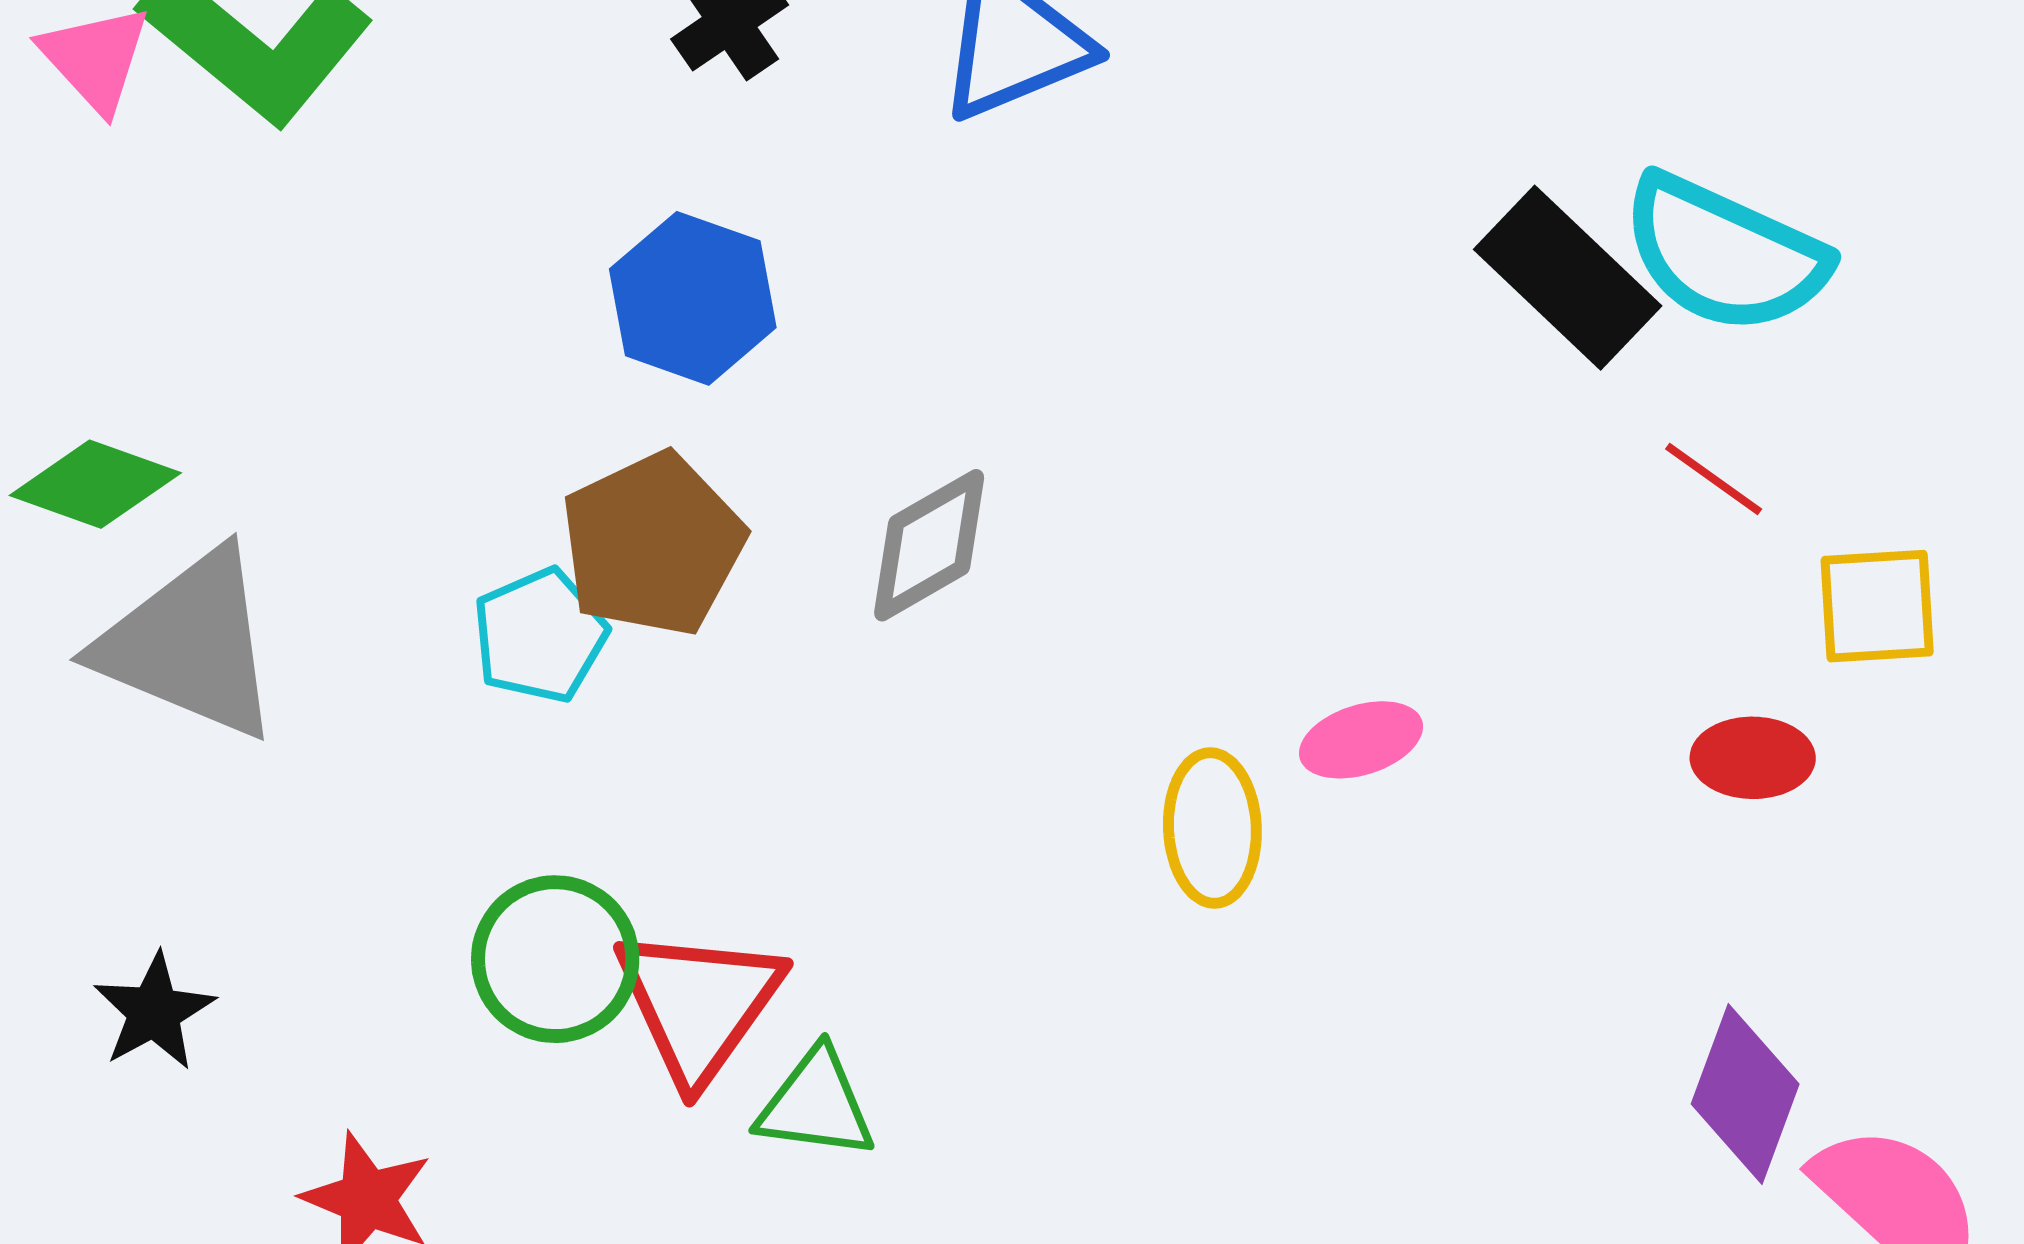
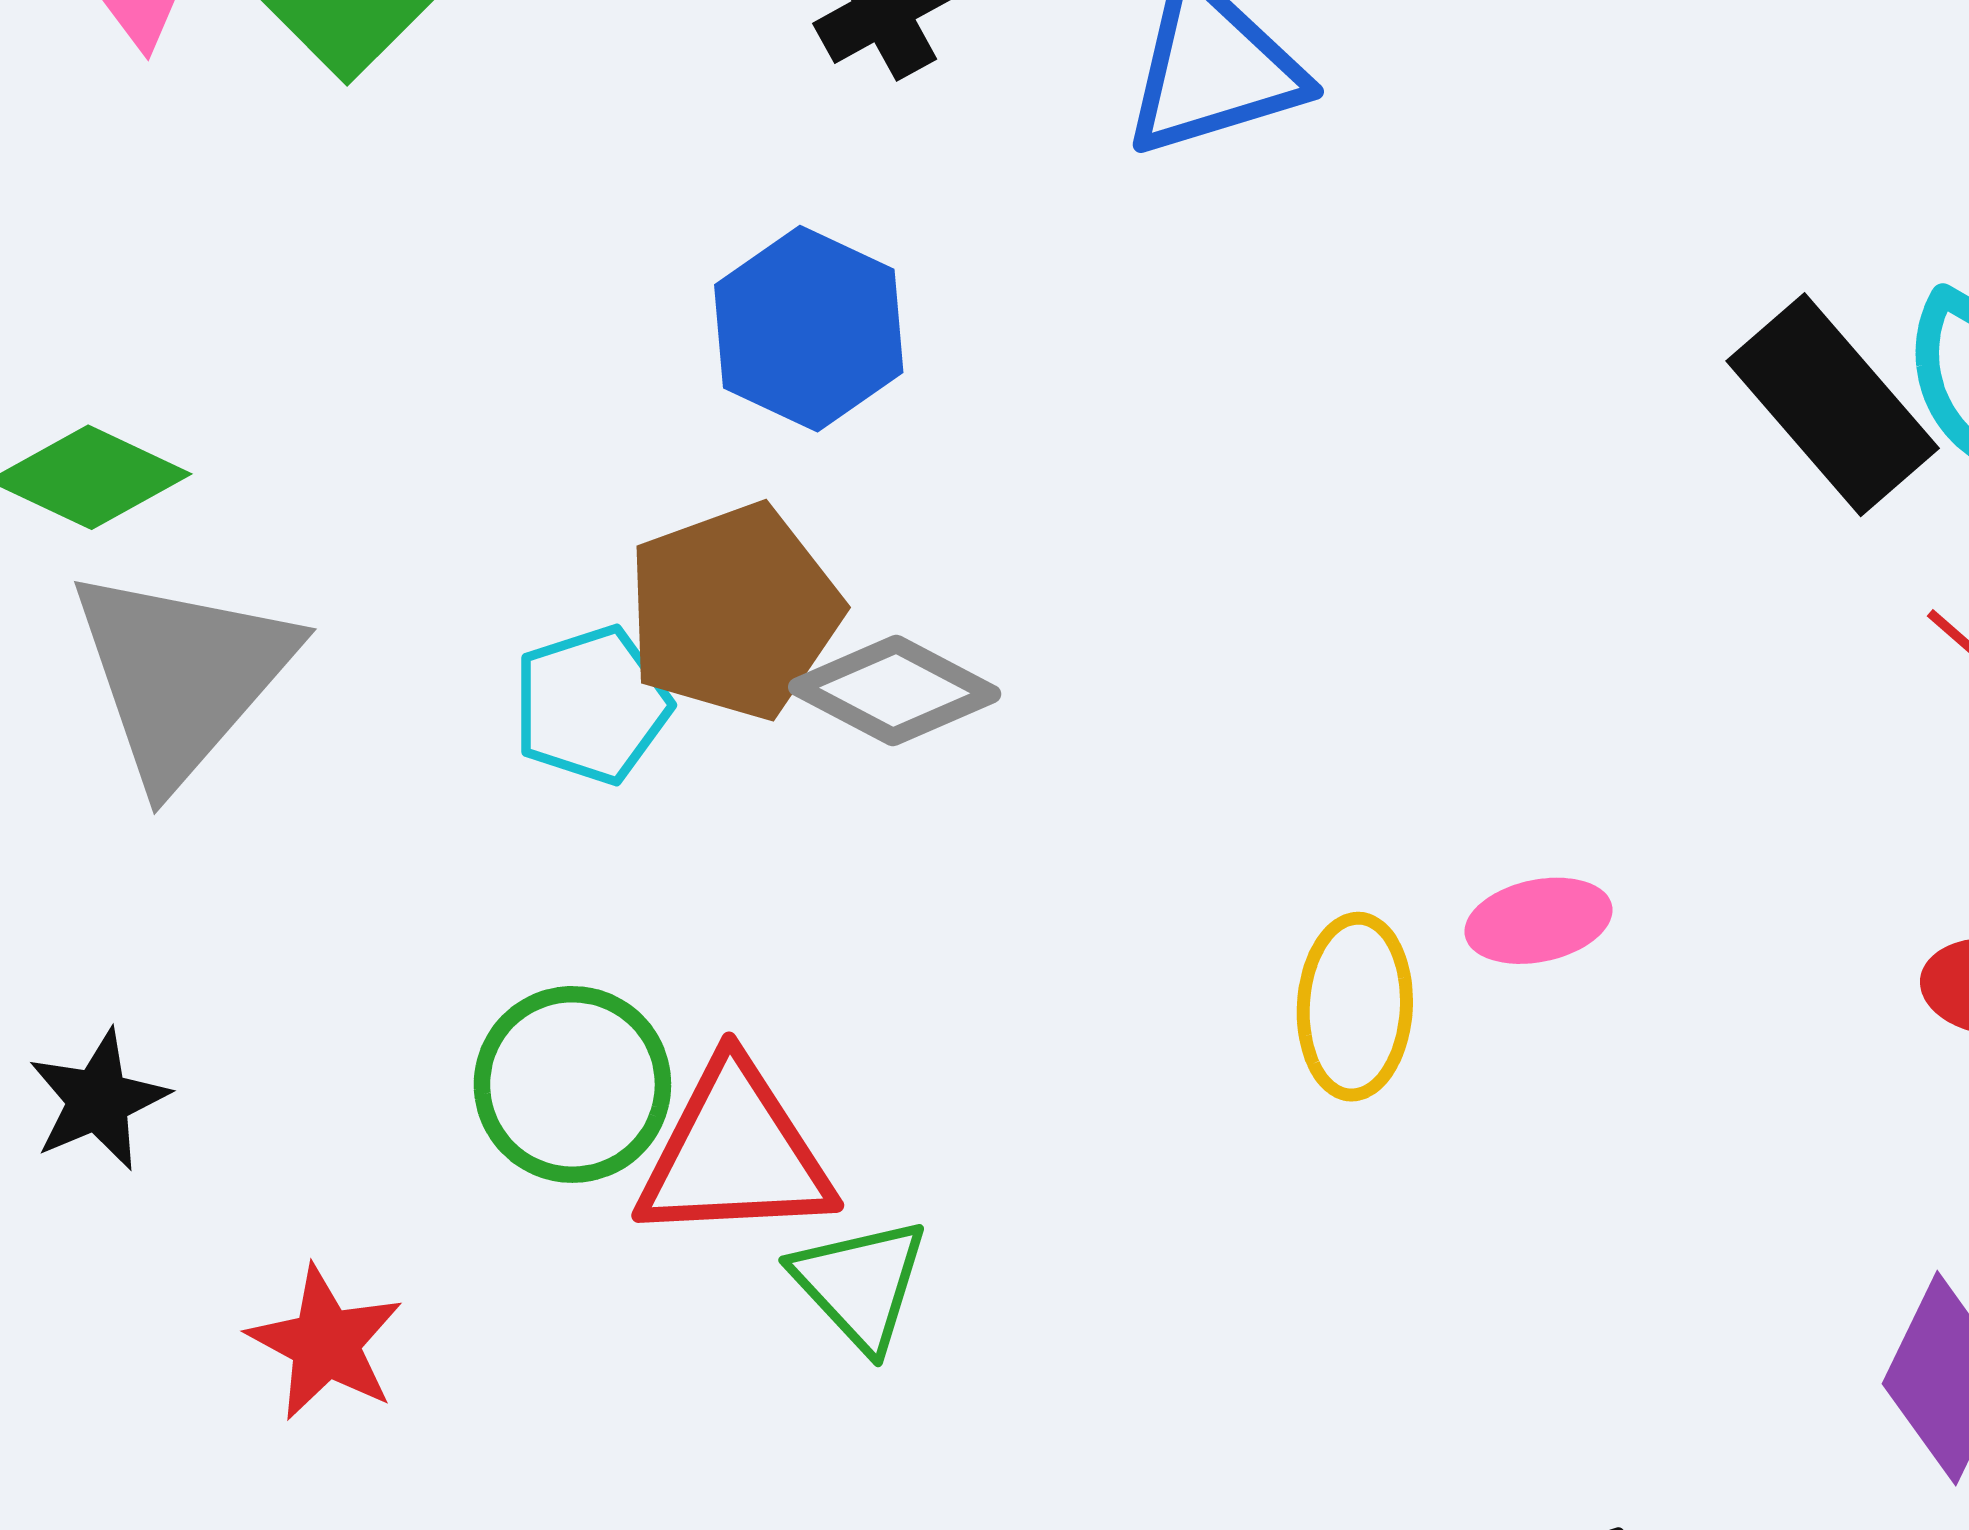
gray diamond: (929, 545) -> (895, 690), moved, turned 52
gray triangle: (190, 644) -> (182, 675), turned 43
red triangle: (699, 1004) -> (735, 1153), turned 46
green triangle: (816, 1104) -> (860, 1284), turned 34

